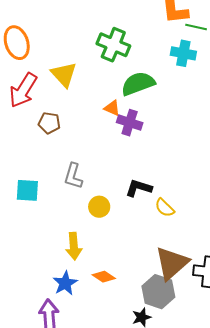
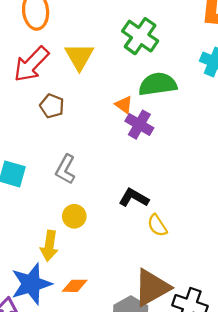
yellow circle: (99, 207) -> (74, 216), moved
orange diamond: (104, 277) -> (75, 286), turned -45
blue star: (65, 283) -> (31, 284), size x1.5

